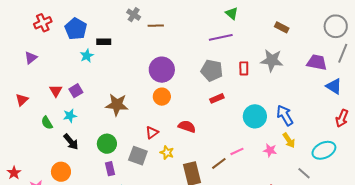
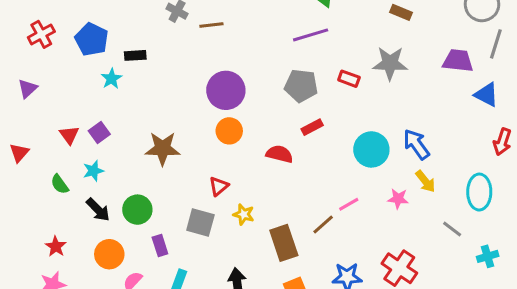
red rectangle: (244, 68) -> (349, 79), turned -64
red semicircle: (187, 127) -> (280, 154), moved
green circle: (107, 144) -> (137, 210), moved
cyan ellipse: (324, 150) -> (479, 192), turned -60
orange circle: (61, 172) -> (109, 254), moved
red star: (14, 173) -> (56, 247), moved

